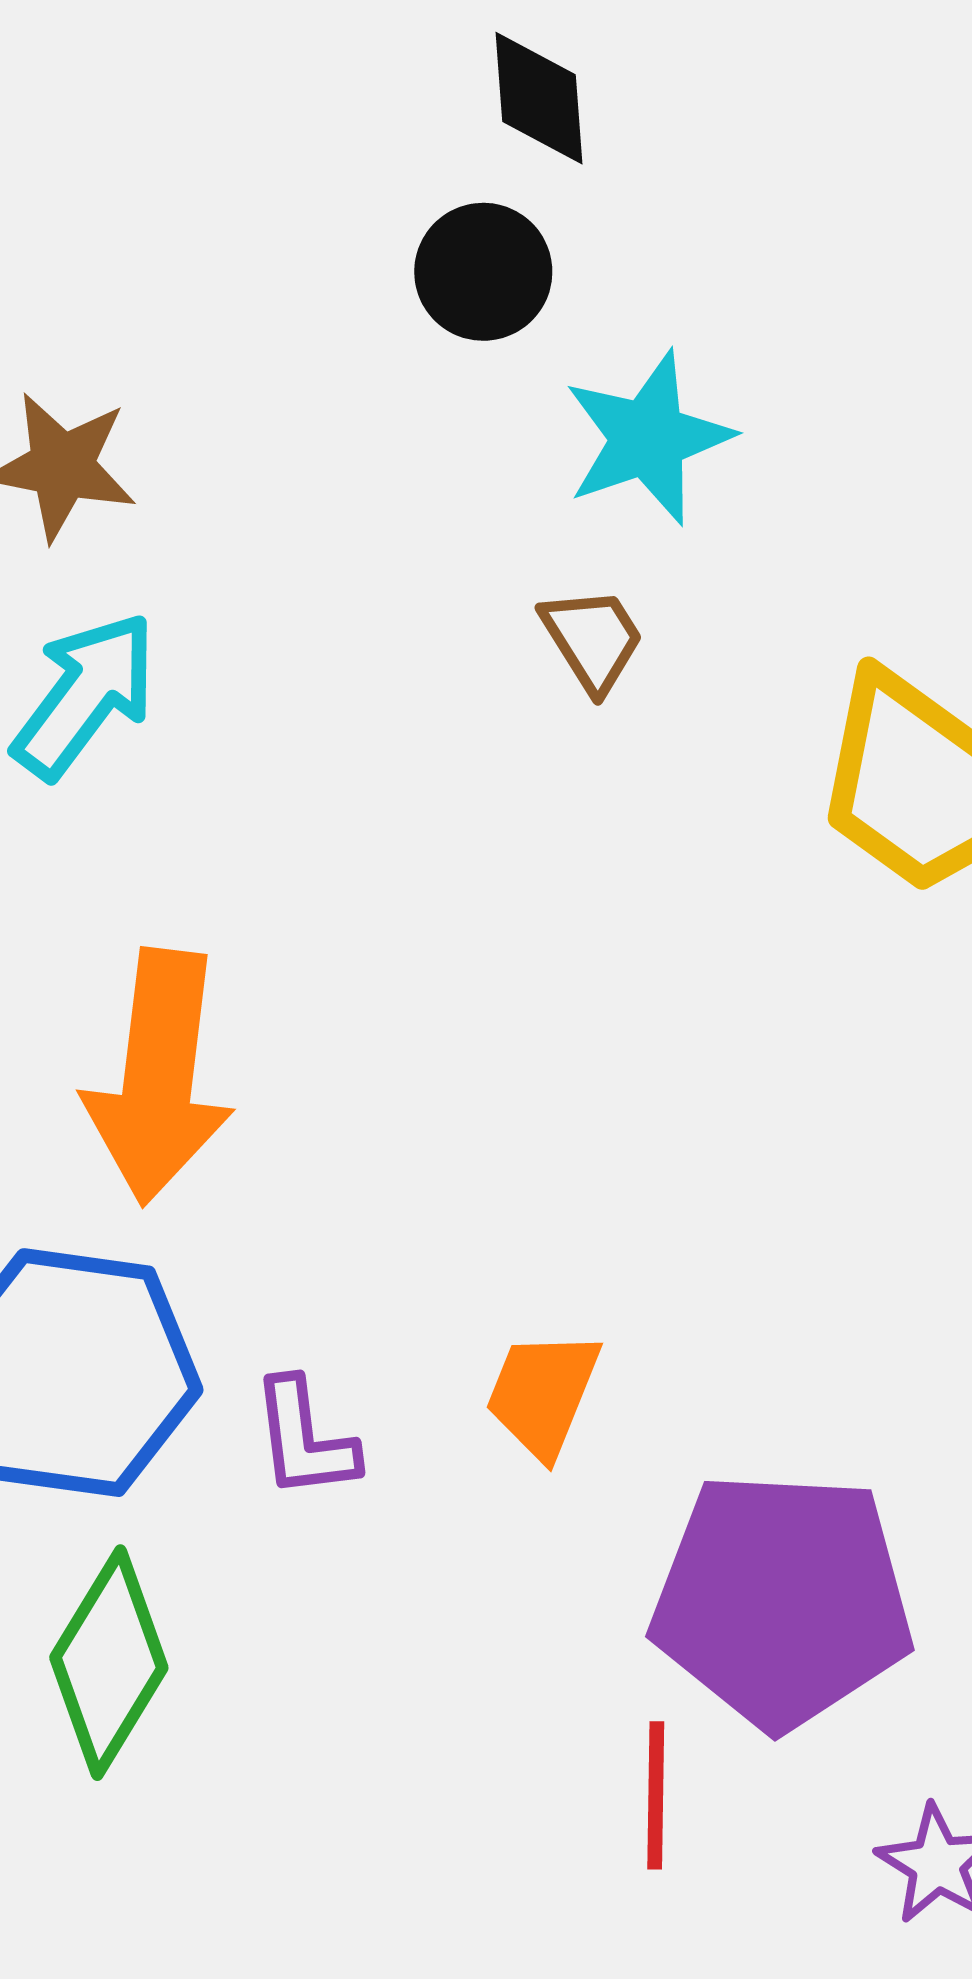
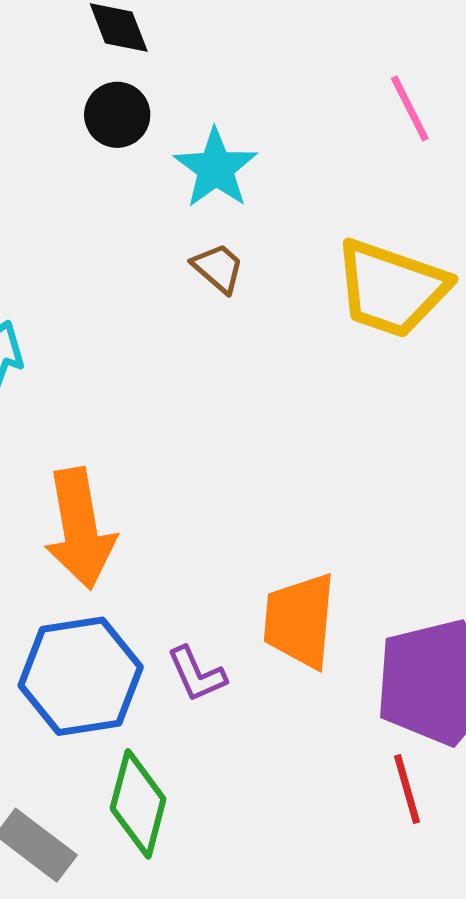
orange trapezoid: (543, 1394) -> (300, 621), size x1.5

